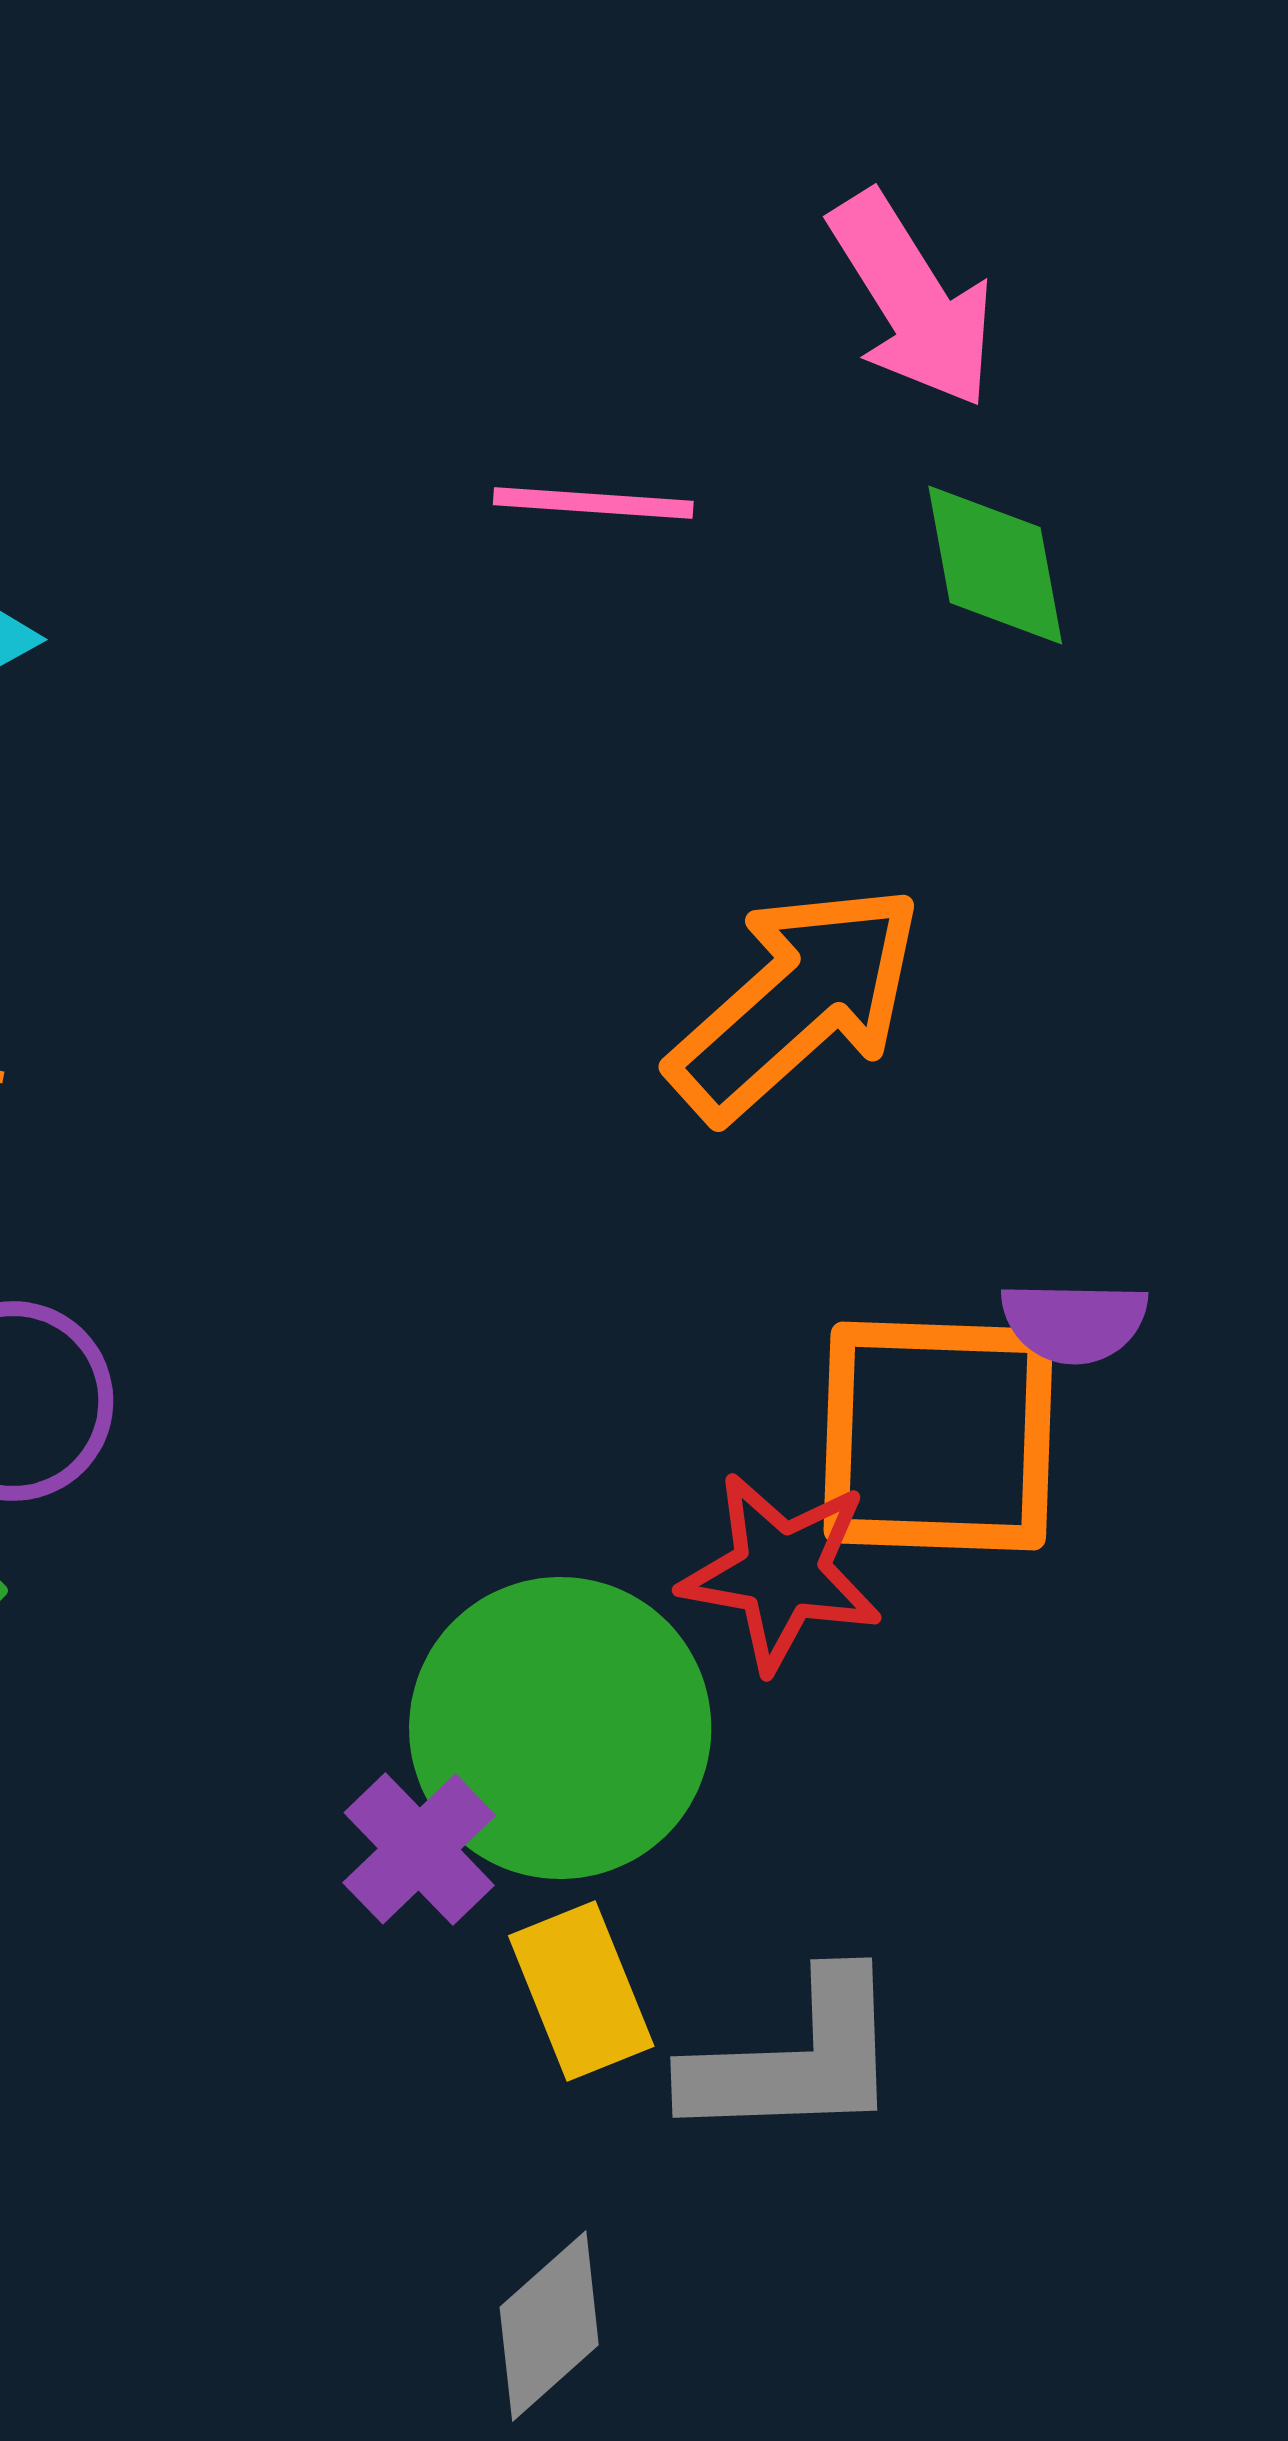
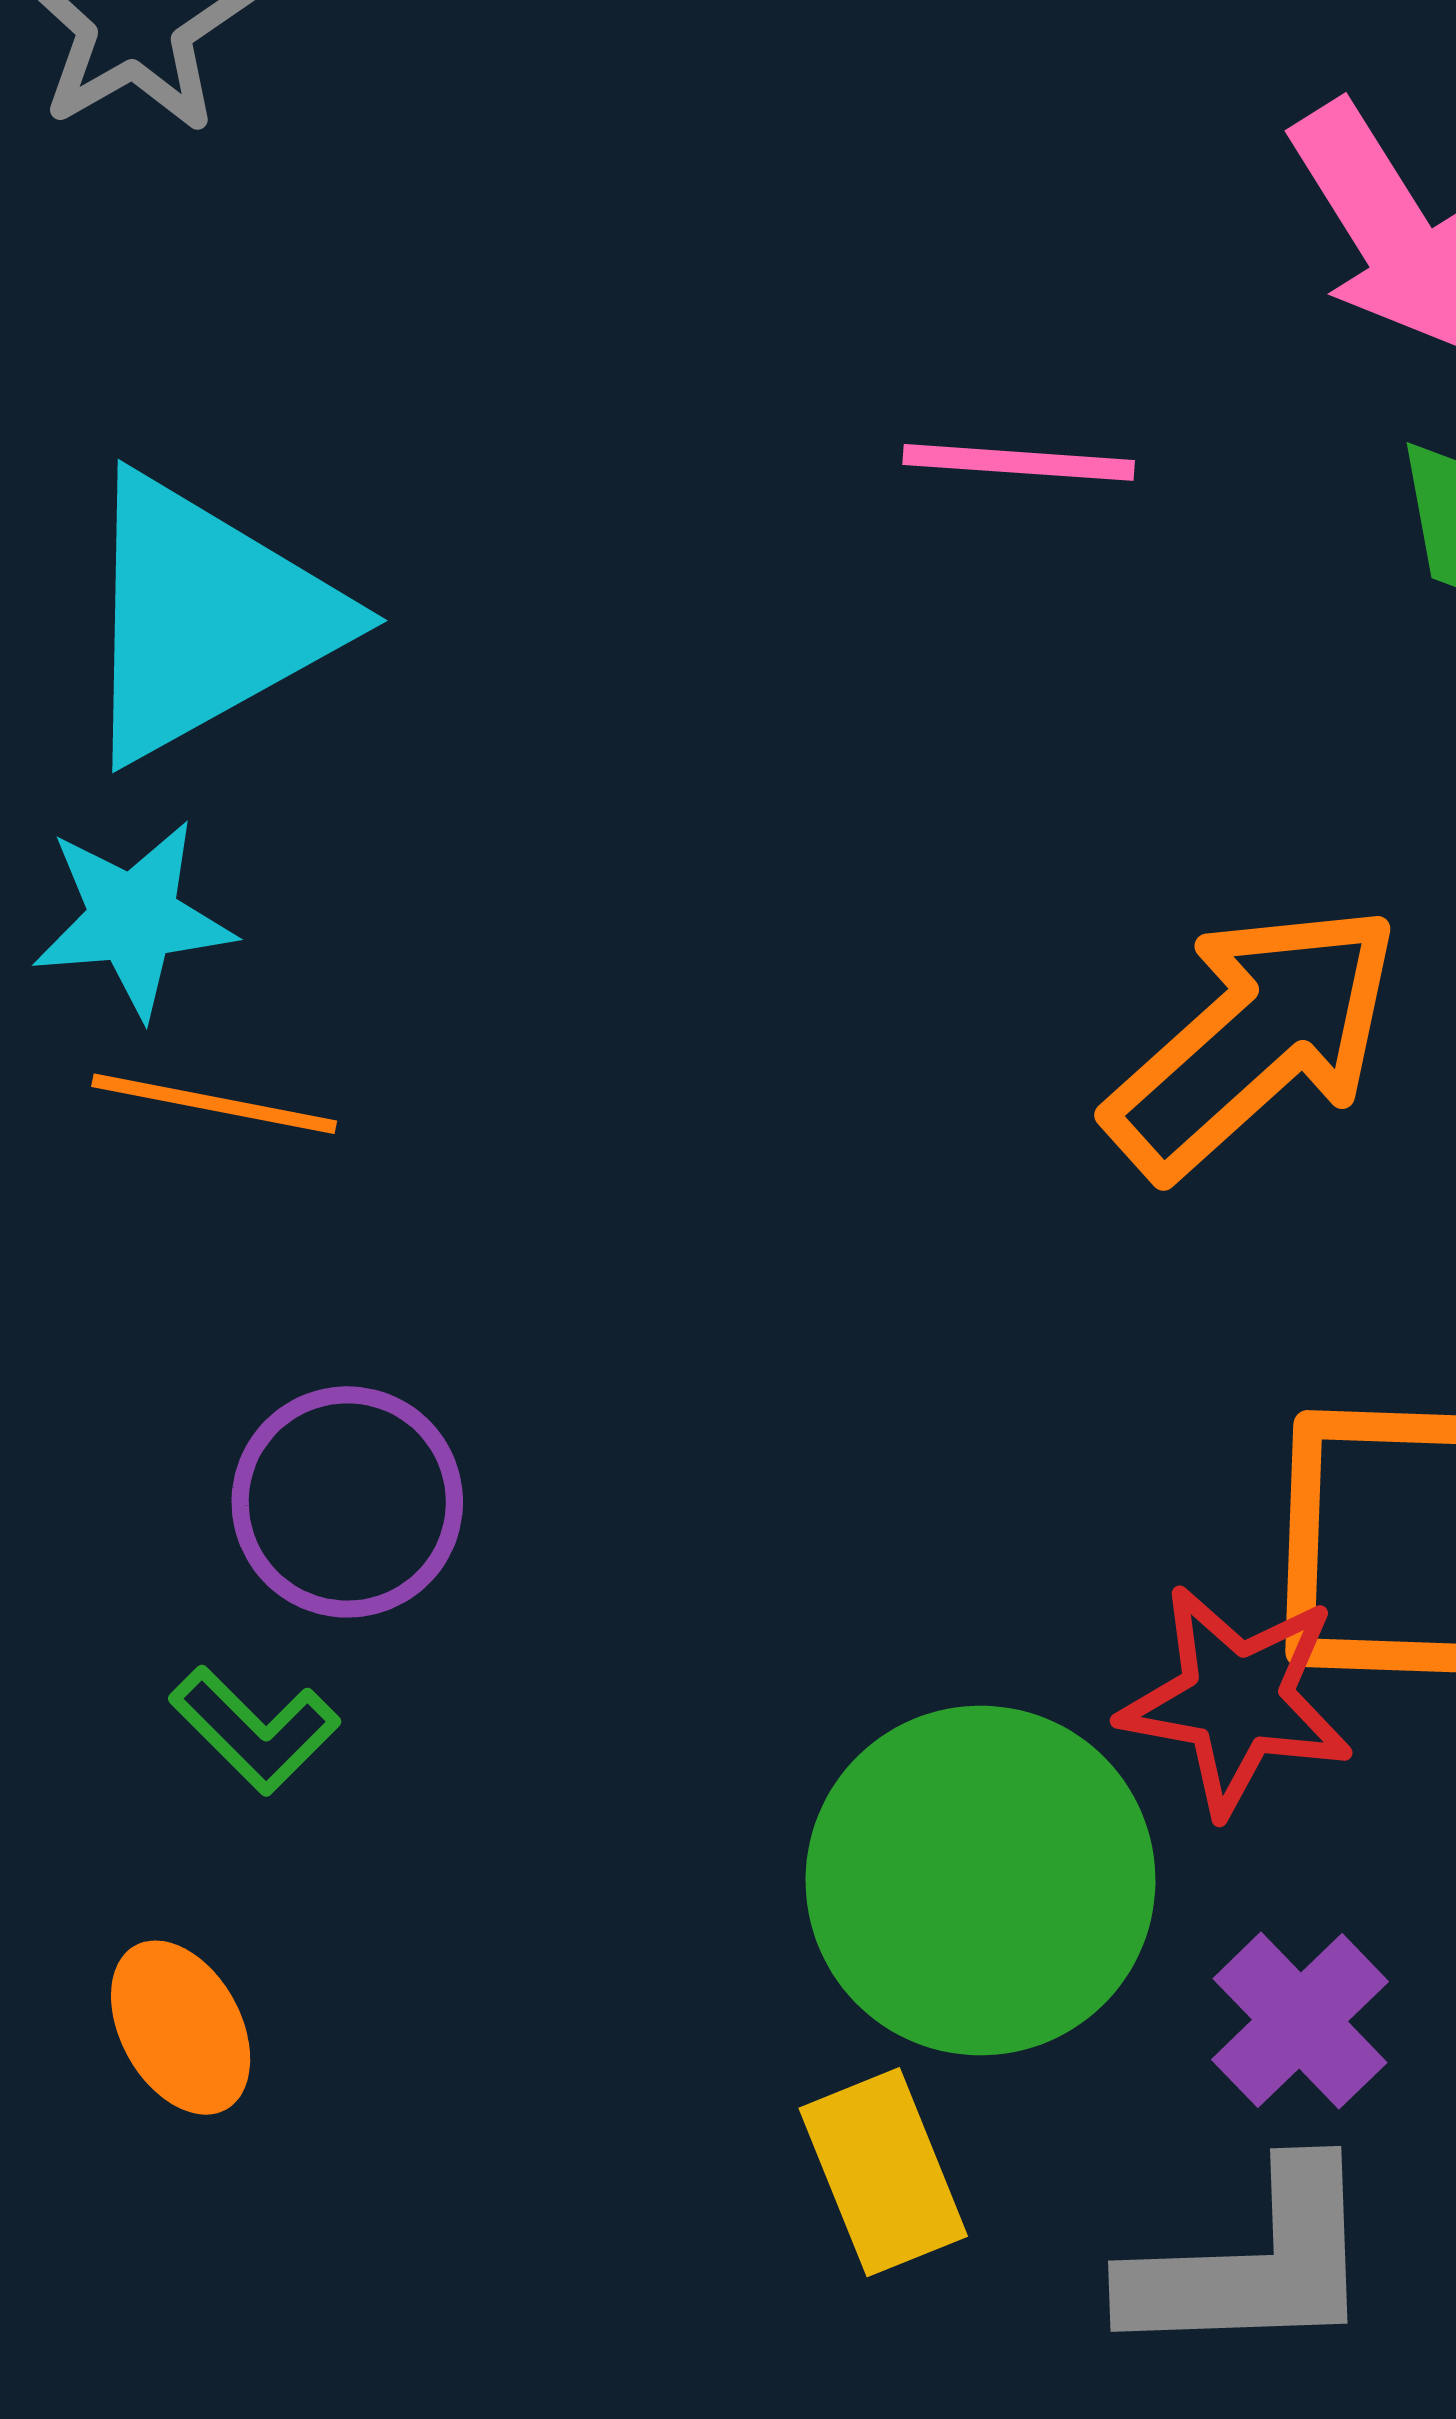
purple cross: (419, 1849) -> (1300, 2021), moved
yellow rectangle: (581, 1991) -> (883, 2172), moved

